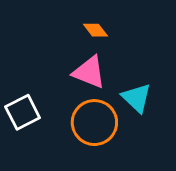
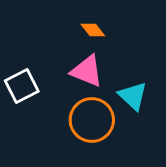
white square: (23, 112) -> (22, 86), moved

